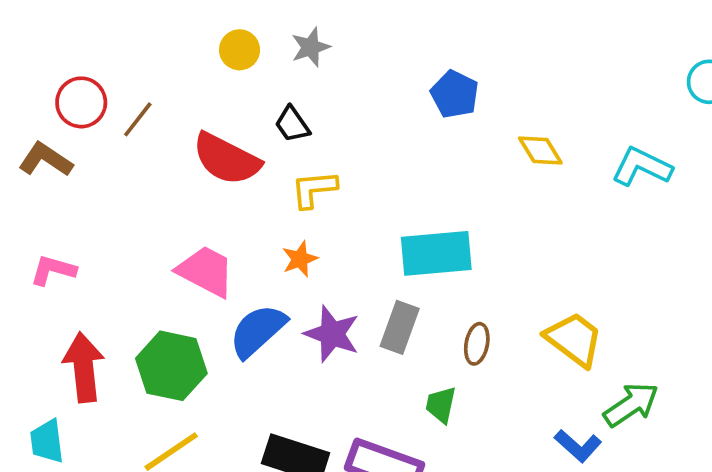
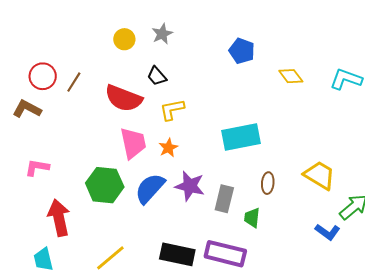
pink trapezoid: (206, 271) -> (133, 143), moved, turned 56
gray rectangle: (400, 327) -> (224, 199), moved
green hexagon: (171, 366) -> (105, 185), moved

